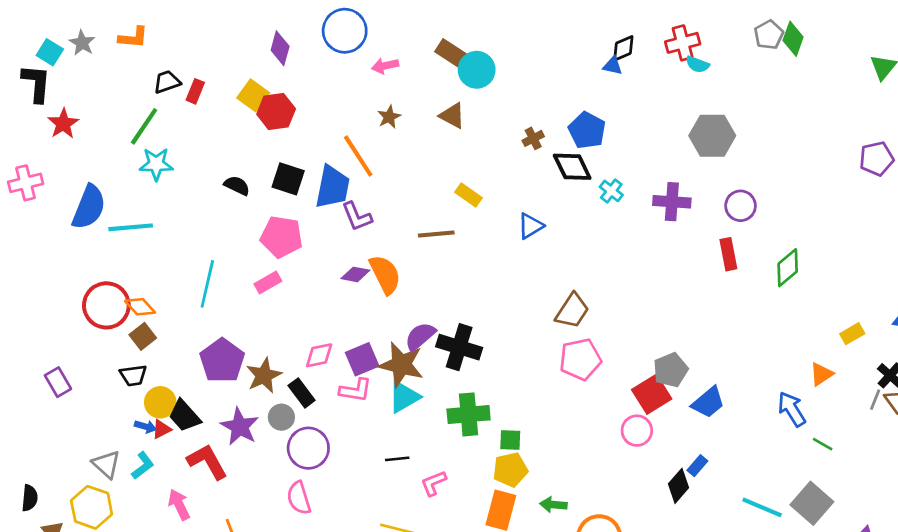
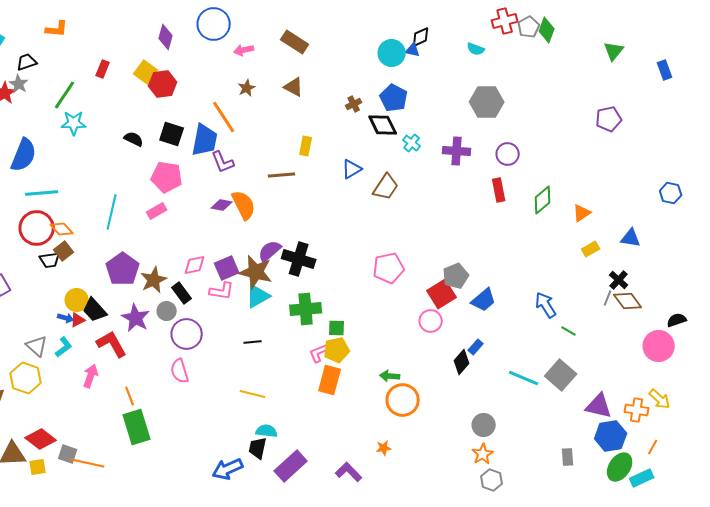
gray star: (82, 43) -> (19, 84), moved
red cross: (683, 43) -> (505, 21), moved
cyan circle: (477, 70) -> (392, 53), moved
black trapezoid: (167, 82) -> (27, 62), moved
yellow rectangle: (469, 195) -> (306, 146), turned 66
cyan line: (131, 227) -> (42, 193), moved
brown trapezoid: (572, 311) -> (386, 187), moved
orange triangle: (821, 374) -> (582, 213), moved
black trapezoid: (133, 375) -> (50, 260), moved
pink L-shape: (434, 483) -> (319, 353), moved
pink arrow: (179, 505) -> (91, 376), turned 45
green arrow: (553, 505) -> (390, 376), moved

